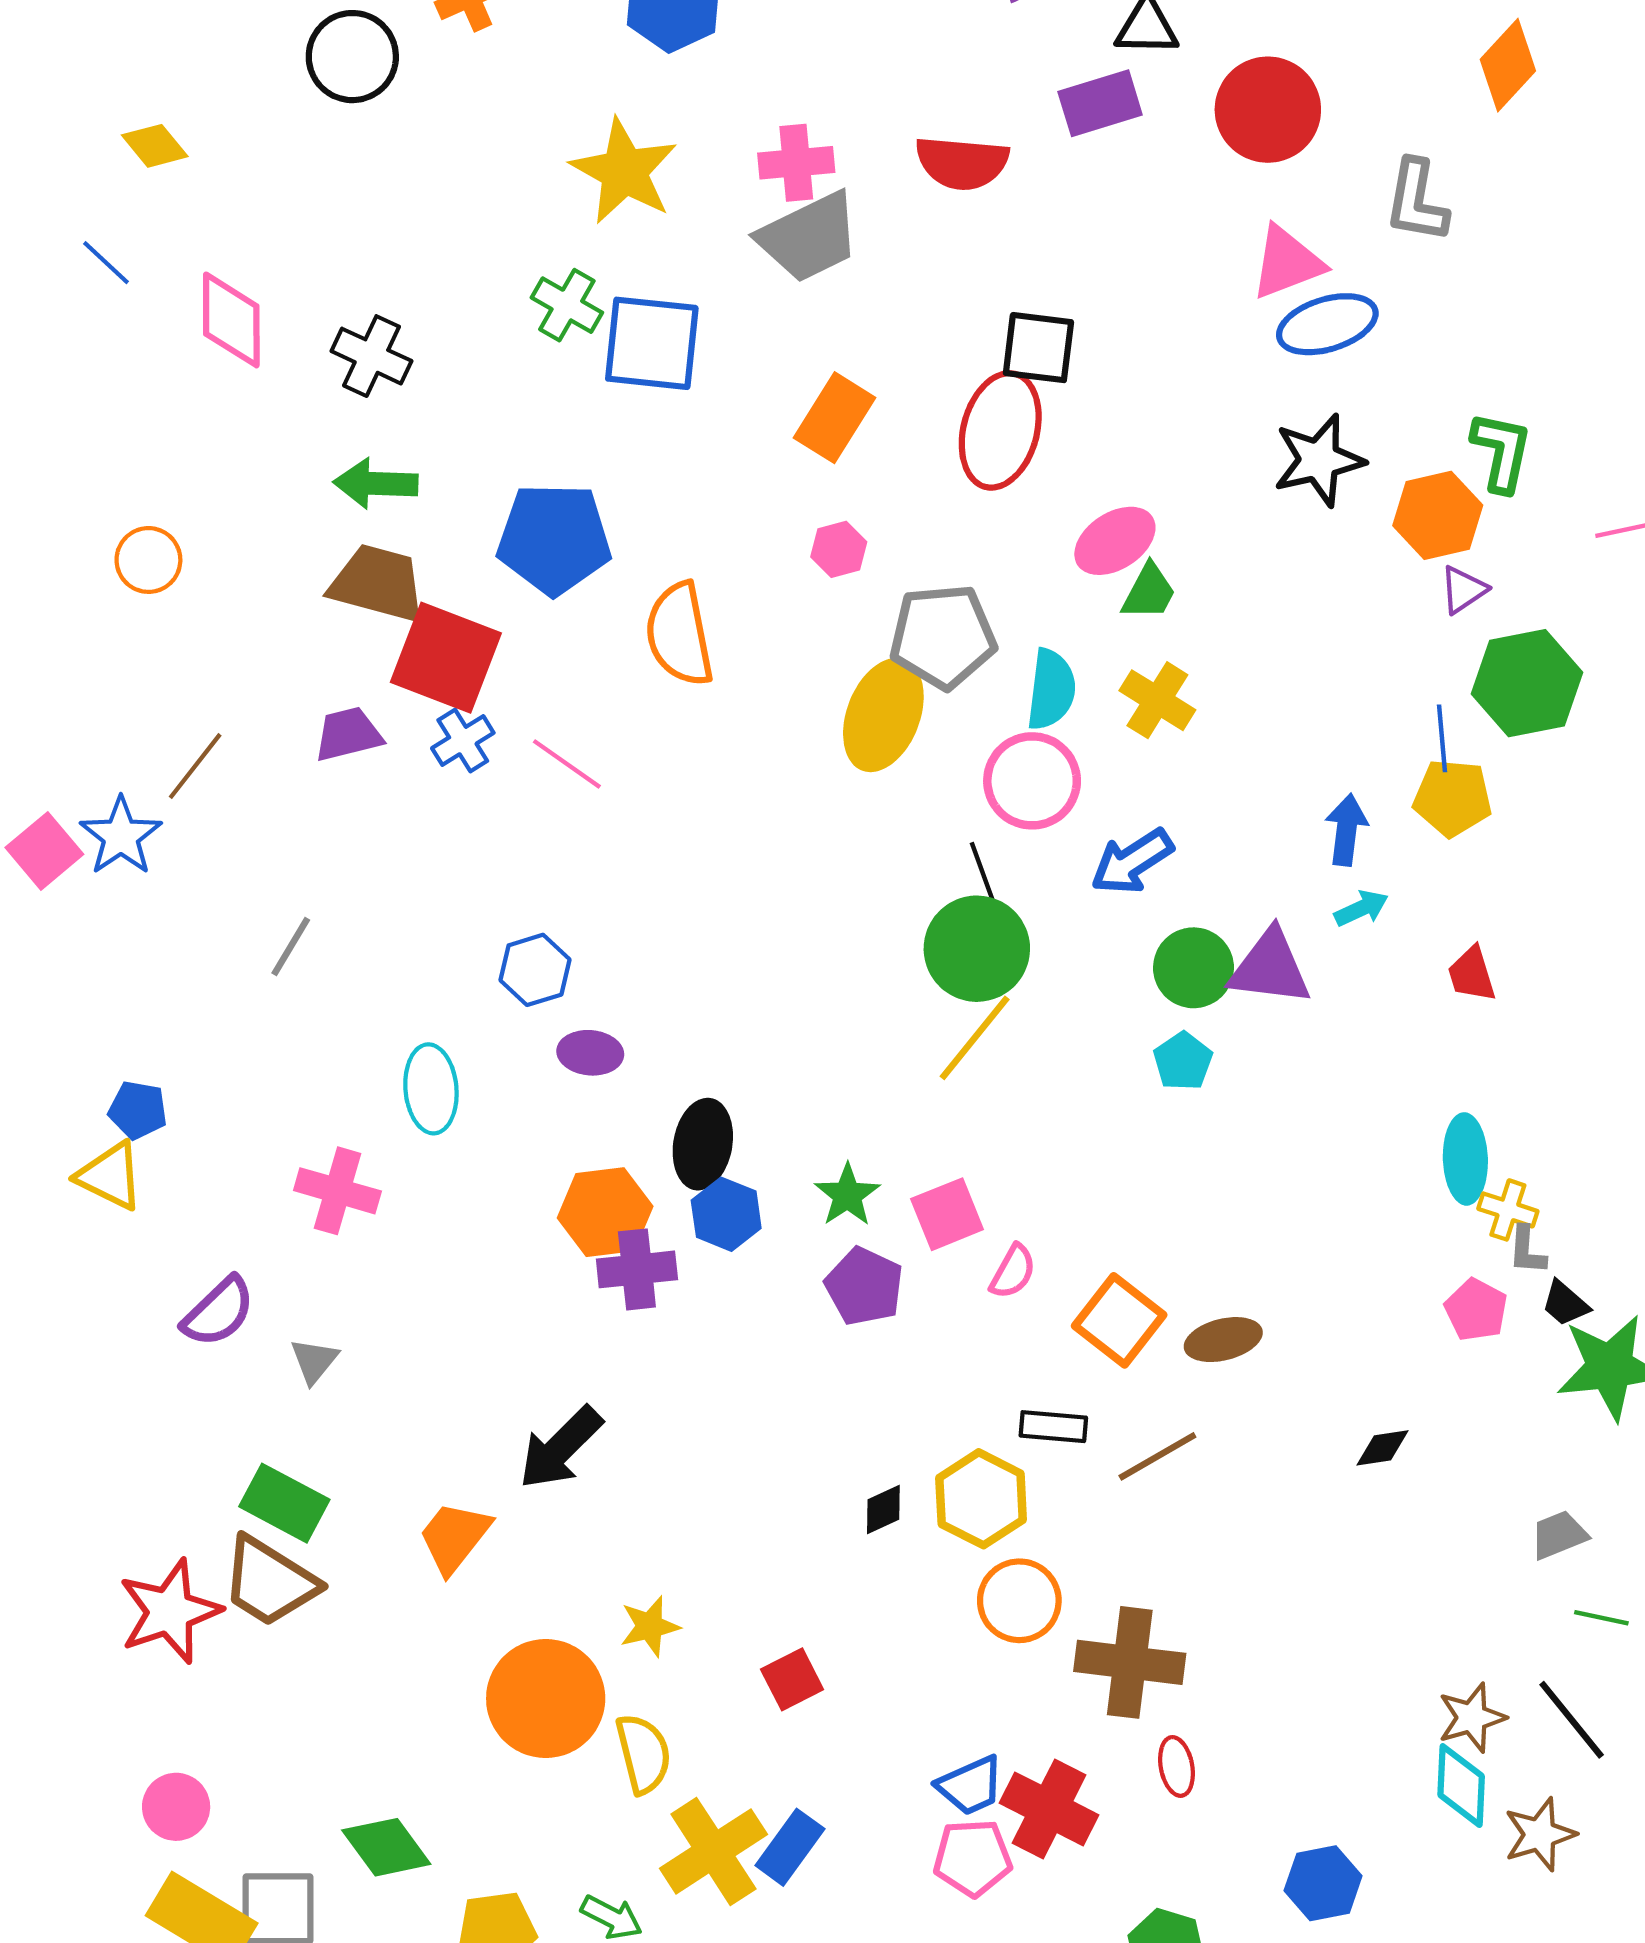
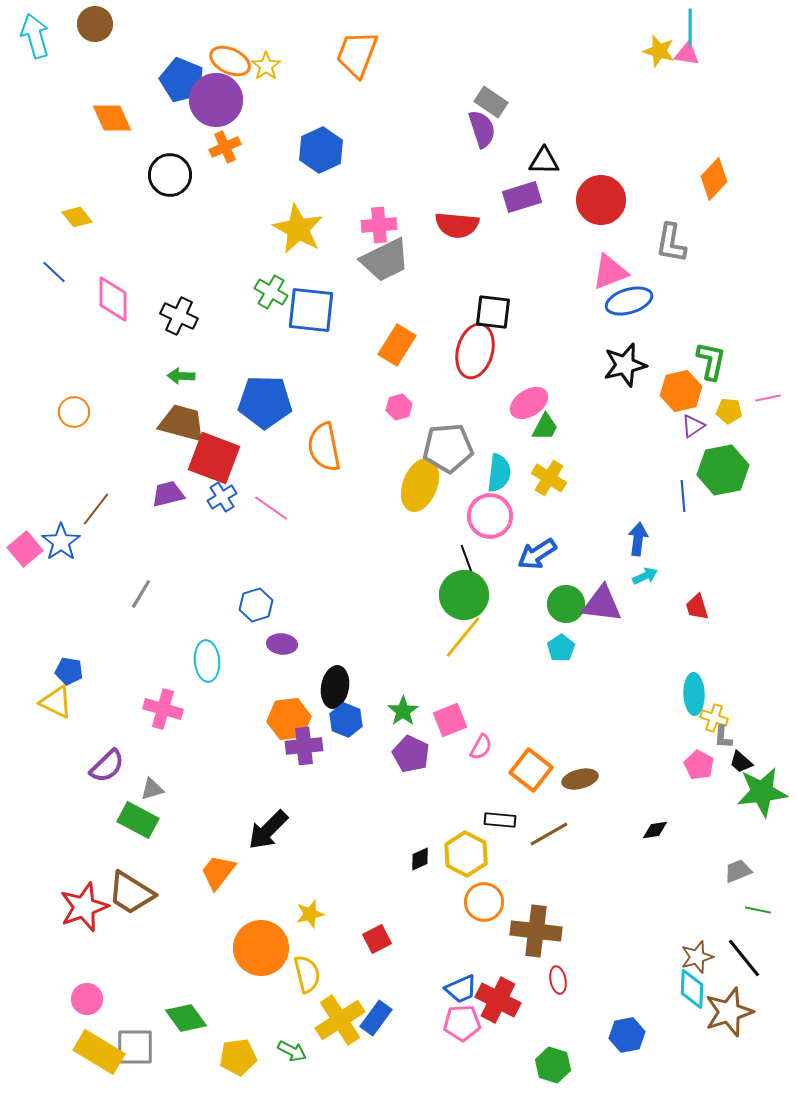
green arrow: (376, 484) -> (181, 376), size x0.7
yellow pentagon: (1453, 798) -> (729, 411), moved, size x0.7
gray triangle: (314, 1361) -> (152, 789), turned 35
green rectangle: (284, 1503) -> (138, 820), moved
brown star: (1540, 1834) -> (729, 1012), size x1.4

